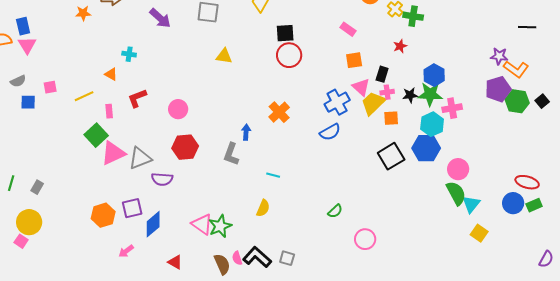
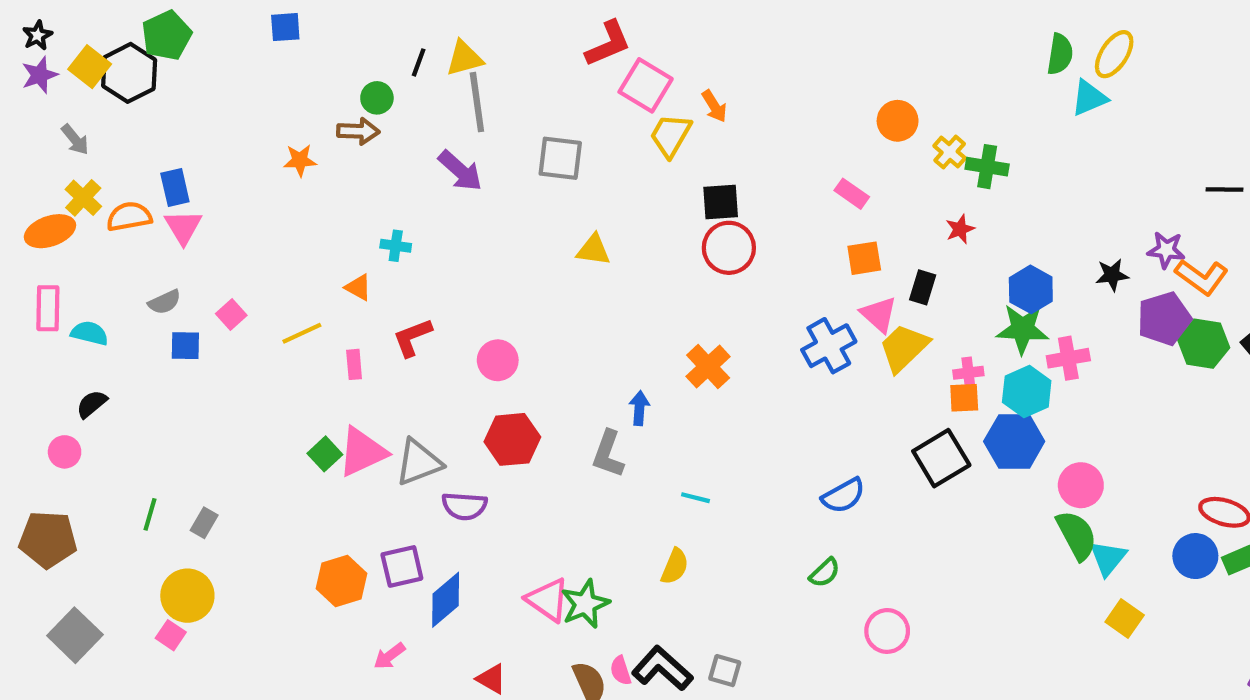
pink square: (50, 87) -> (231, 314), turned -32
pink cross: (387, 92) -> (968, 373), moved
black star: (410, 95) -> (1112, 275), moved
orange square: (391, 118) -> (964, 398), moved
blue semicircle: (330, 132) -> (843, 496), moved
green square: (96, 135) -> (325, 454), moved, size x0.7

